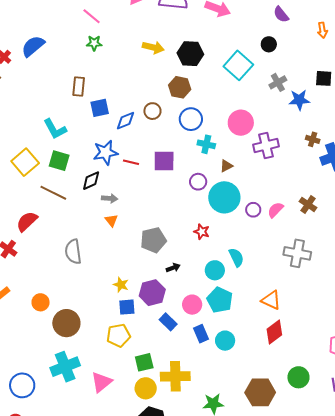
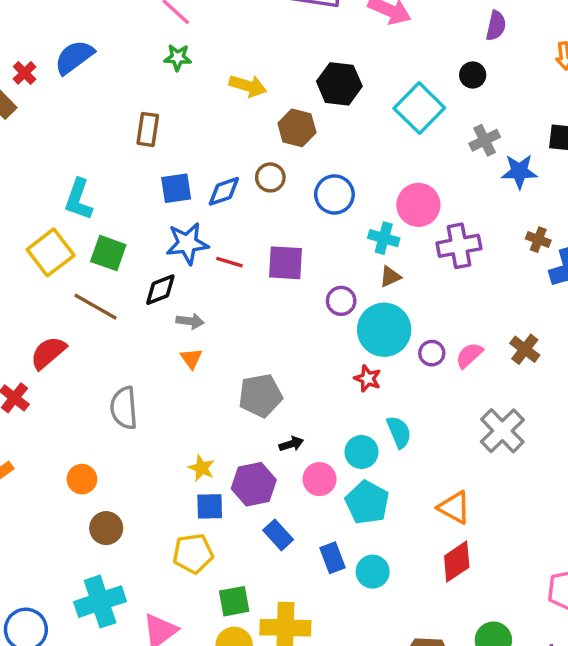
purple semicircle: (281, 14) -> (496, 26), turned -132
yellow arrow: (153, 47) -> (248, 86), moved
brown hexagon: (180, 87) -> (297, 128), moved
blue square: (100, 108) -> (176, 188), moved
cyan L-shape: (55, 129) -> (79, 199), moved, turned 45
cyan cross: (206, 144) -> (384, 238), moved
red star: (202, 232) -> (368, 379), moved
gray cross: (297, 253) -> (502, 431), turned 32
orange circle: (41, 302) -> (82, 479), moved
pink circle: (192, 305) -> (320, 479), moved
brown circle: (66, 323) -> (106, 528), size x0.7

